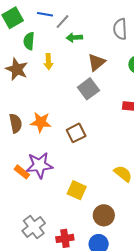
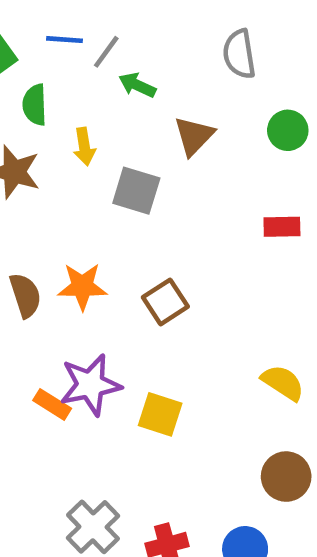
green arrow: (74, 38) -> (137, 85), turned 35
gray square: (88, 89) -> (136, 191), moved, turned -30
yellow square: (77, 190) -> (160, 414), moved
brown circle: (104, 215) -> (286, 477), moved

